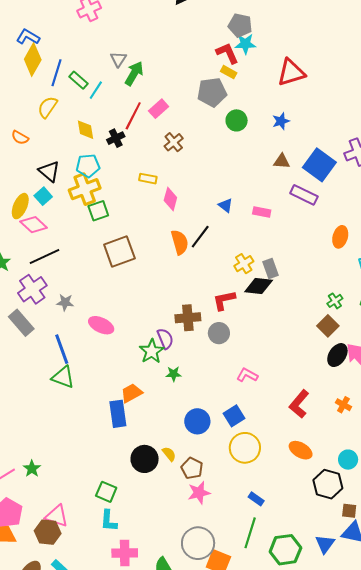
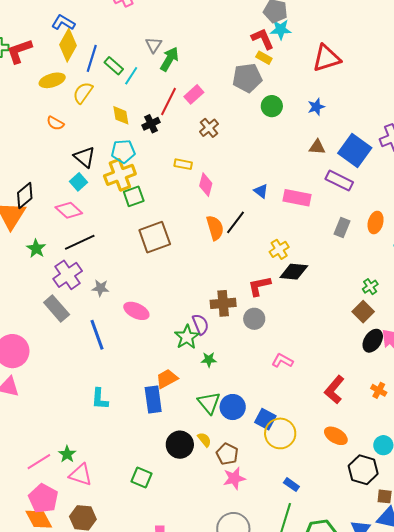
yellow ellipse: (20, 206) -> (52, 80), moved, turned 50
pink rectangle: (262, 212) -> (297, 198), size x1.5
gray rectangle: (271, 268) -> (342, 228), moved, turned 42
green triangle: (63, 377) -> (209, 403), moved, turned 30
blue square: (234, 416) -> (265, 419), moved, turned -30
pink triangle: (57, 516) -> (81, 475), moved
cyan L-shape: (109, 521) -> (100, 399), moved

